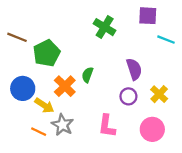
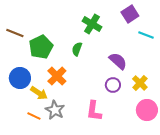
purple square: (148, 16) -> (130, 14), turned -36
purple semicircle: (134, 69) -> (118, 61), turned -30
green semicircle: (88, 75) -> (77, 49), moved
pink circle: (152, 129) -> (147, 110), moved

